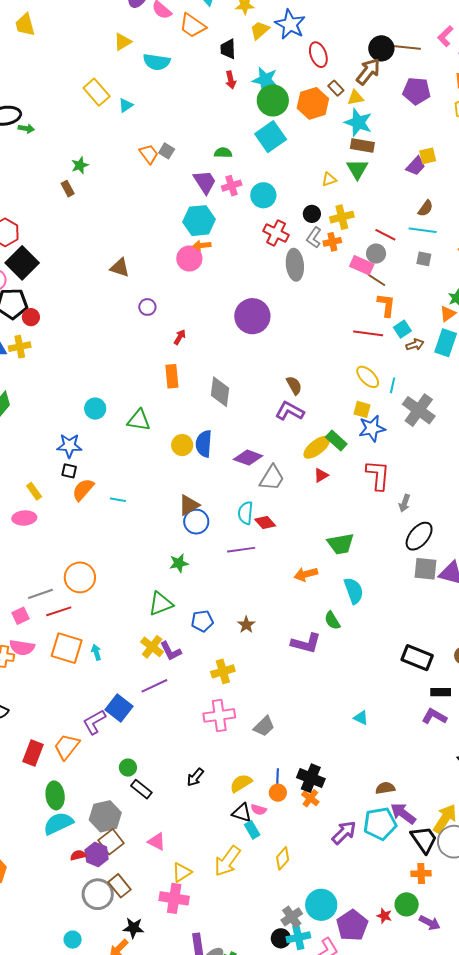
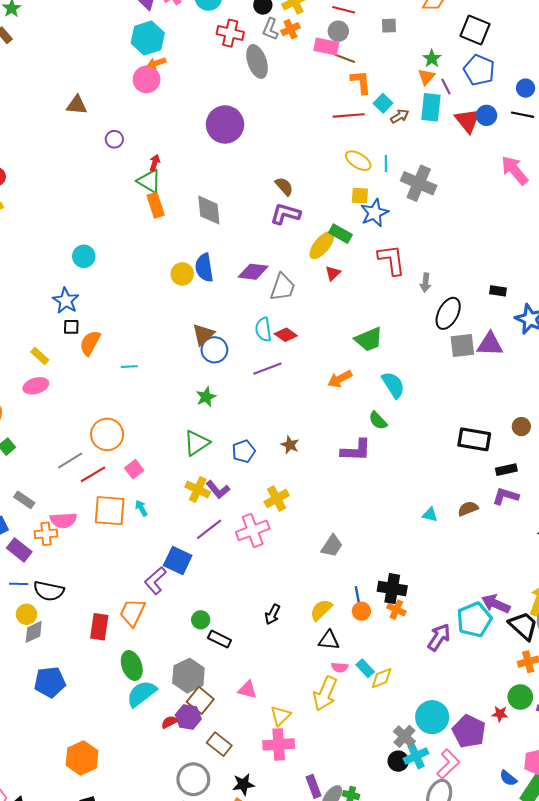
green triangle: (139, 420) -> (149, 181), moved, turned 35
blue star: (69, 446) -> (66, 301), turned -30
cyan line: (118, 500) -> (129, 367), moved
pink square: (20, 616) -> (134, 469), moved
pink cross: (219, 715) -> (253, 530), moved
brown semicircle: (385, 788) -> (468, 509), moved
pink semicircle: (259, 810) -> (340, 667), moved
cyan rectangle: (252, 830) -> (365, 668), moved
yellow diamond: (283, 858) -> (382, 678), turned 40
gray circle: (98, 894) -> (193, 779), moved

